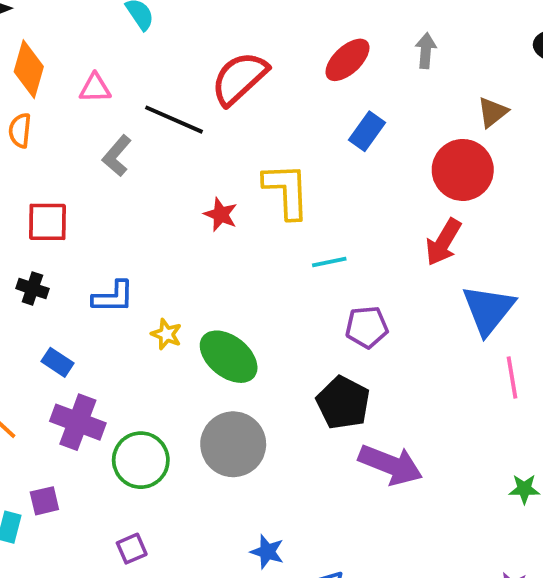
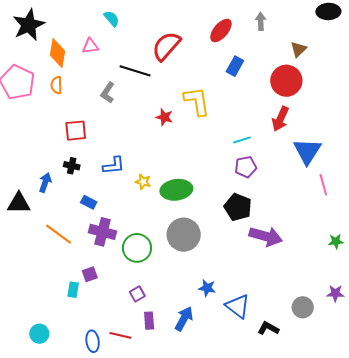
pink triangle: (95, 88) -> (90, 46), moved
cyan line: (329, 262) -> (242, 140), moved
green ellipse: (229, 357) -> (176, 190), turned -40

